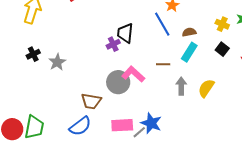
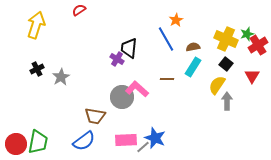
yellow cross: (222, 24) -> (226, 39), size x1.6
purple cross: (113, 44) -> (117, 59), turned -32
gray arrow: (181, 86) -> (227, 101), moved
yellow semicircle: (206, 88) -> (217, 85), moved

